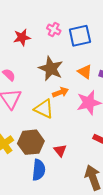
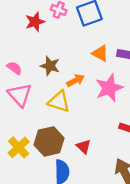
red star: (22, 37) -> (35, 22), moved
brown star: (51, 69) -> (50, 66), moved, size x0.7

